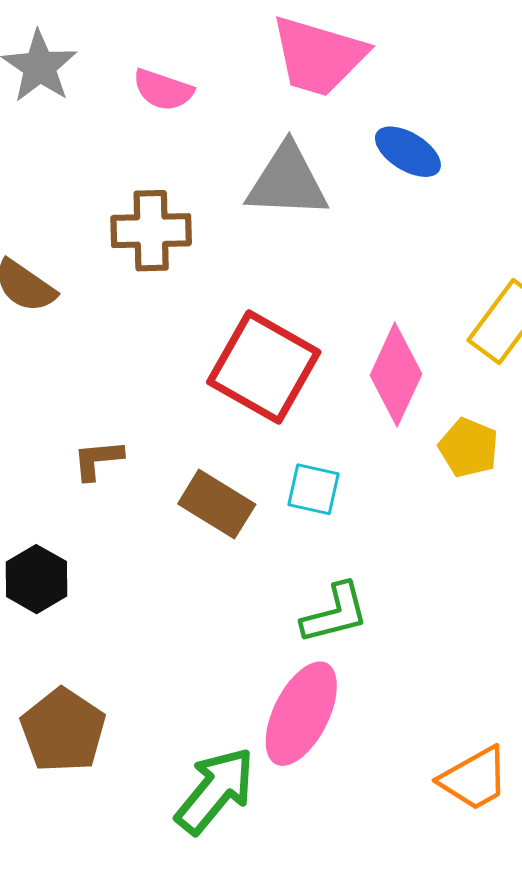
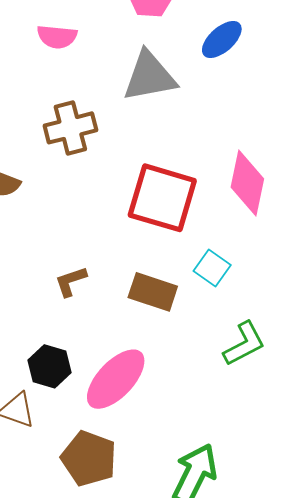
blue ellipse: (408, 152) -> (222, 39), turned -60
cyan square: (313, 489) -> (212, 268), turned 36
pink ellipse: (301, 714) -> (116, 379), moved, turned 30

